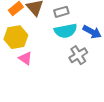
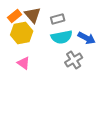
yellow hexagon: (16, 37) -> (22, 33), moved

